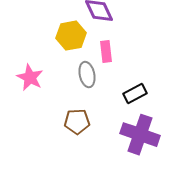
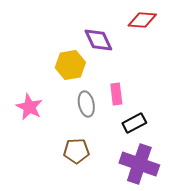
pink rectangle: (106, 52) -> (116, 94), moved

